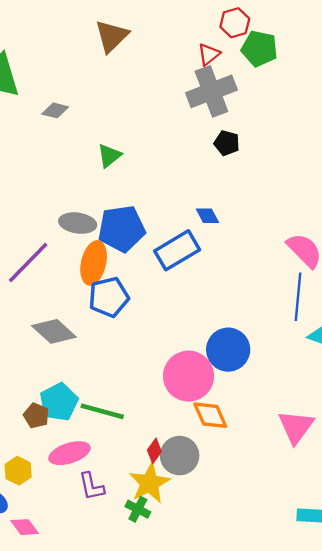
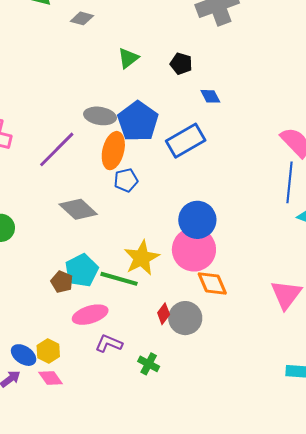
black pentagon: (227, 143) -> (181, 64), moved
blue diamond: (207, 216) -> (210, 96), moved
blue pentagon: (122, 229) -> (138, 121), turned -30
blue pentagon: (109, 297) -> (126, 180), size x0.7
blue circle: (228, 350) -> (197, 220), moved
yellow hexagon: (18, 471) -> (48, 351), moved
yellow star: (149, 483) -> (142, 258), moved
purple L-shape: (91, 486) -> (109, 344), turned 124

